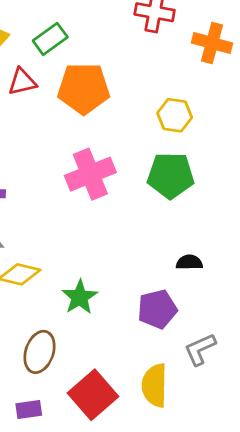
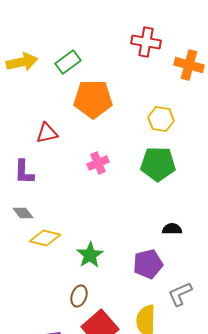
red triangle: (22, 82) -> (47, 133), moved
pink cross: (90, 174) -> (98, 163), size x0.6
brown ellipse: (40, 352) -> (79, 296), moved, size x0.7

